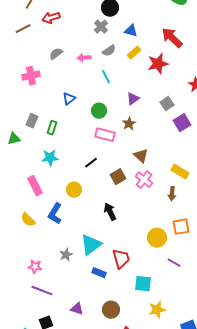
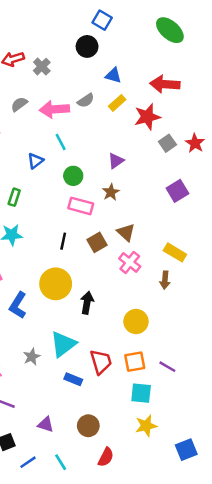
gray cross: (101, 27) -> (42, 67), moved
red arrow: (172, 38) -> (165, 84), turned -40
pink arrow: (84, 58) -> (54, 109), size x1.6
cyan line: (106, 77) -> (61, 142), moved
gray square: (167, 104) -> (167, 143), moved
black line: (91, 163) -> (63, 241), turned -40
brown square: (118, 177) -> (97, 242), moved
yellow circle: (74, 190) -> (56, 284), moved, size x1.6
black arrow: (110, 212) -> (87, 303), turned 36
orange square: (181, 227) -> (135, 362), moved
yellow circle: (157, 238) -> (136, 322), moved
cyan square: (143, 284) -> (141, 393), moved

